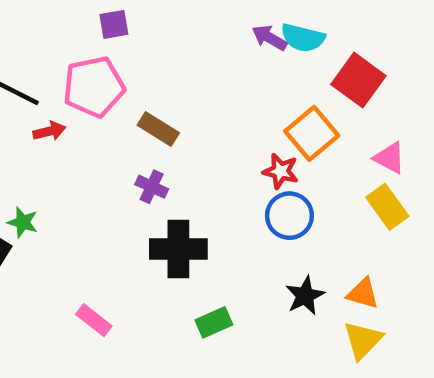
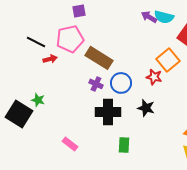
brown rectangle: (158, 129) -> (99, 58), size x1.5
blue circle: (289, 216) -> (121, 83), moved
black star: (305, 296) -> (146, 108), moved, turned -30
green rectangle: (214, 322) -> (124, 145), turned -63

